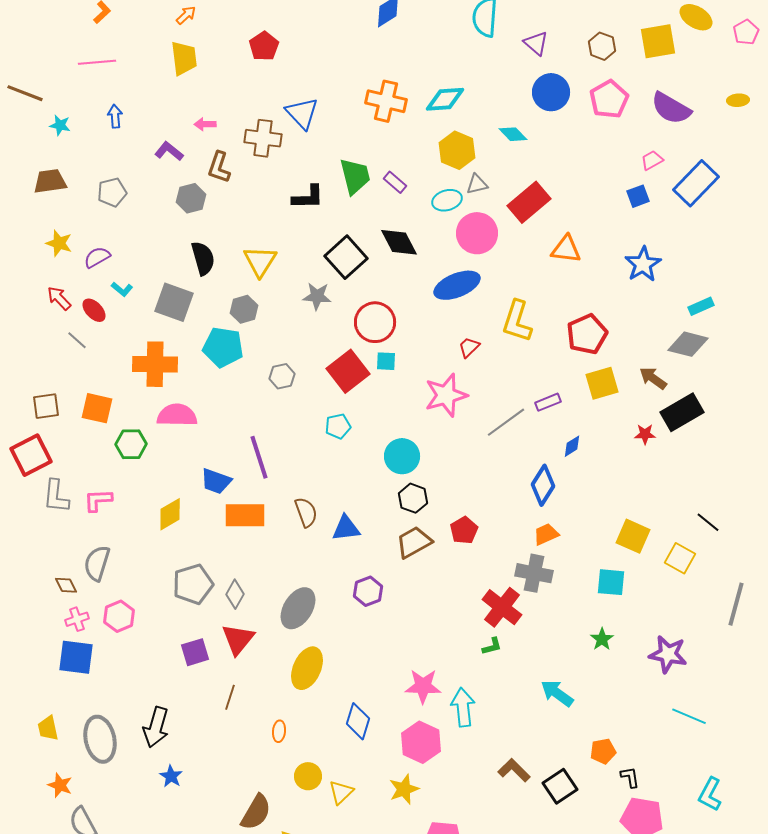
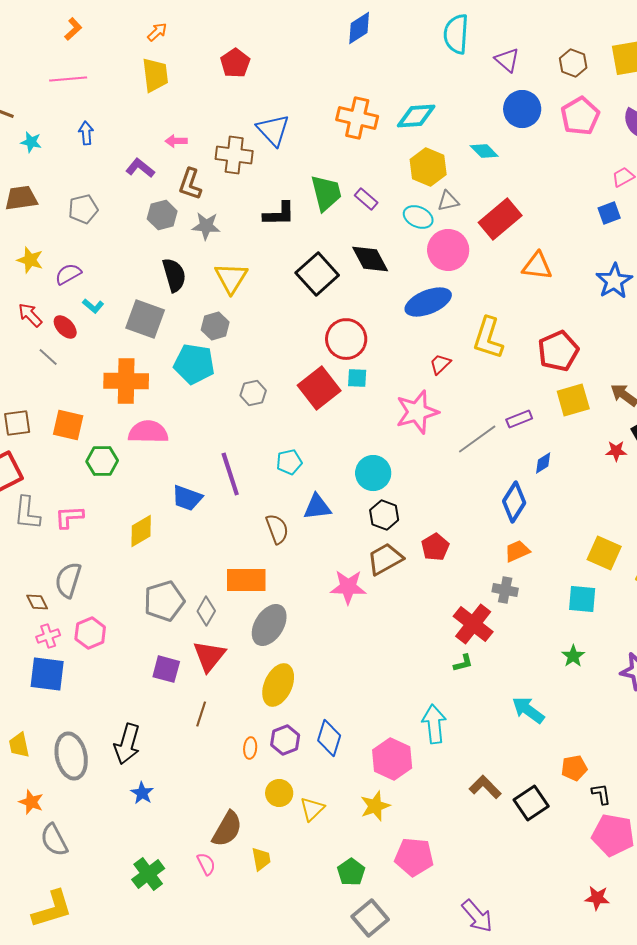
cyan ellipse: (447, 200) -> (418, 217), turned 40
gray star: (317, 296) -> (206, 226), moved
cyan pentagon: (338, 426) -> (289, 462), moved
orange rectangle: (245, 515) -> (246, 580), moved
blue triangle: (346, 528) -> (317, 507), moved
gray cross: (534, 573) -> (505, 590), size x0.7
purple hexagon: (368, 591) -> (285, 740), moved
purple square: (195, 652) -> (166, 669), turned 32
pink star: (423, 686) -> (348, 587), moved

